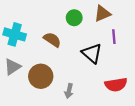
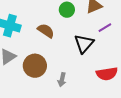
purple line: (114, 37) -> (105, 28), turned 64
black triangle: (92, 53) -> (84, 44), turned 30

